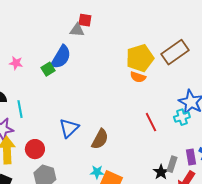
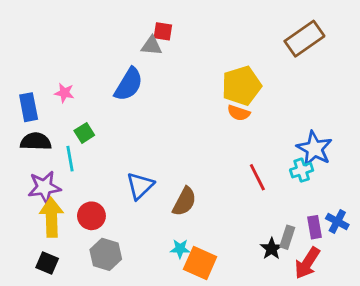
brown rectangle: (175, 52) -> (304, 39), moved
green square: (48, 69) -> (84, 133), moved

